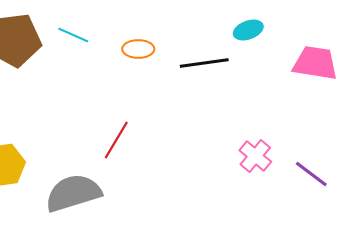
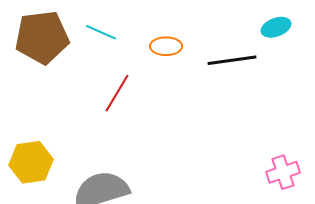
red line: (116, 140) -> (117, 93), moved
pink cross: (255, 156) -> (283, 172), moved, turned 32

